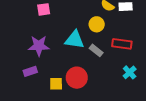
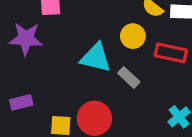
red rectangle: (122, 44) -> (171, 53), moved
purple star: (39, 46) -> (26, 39), moved

